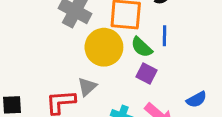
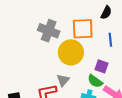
green semicircle: (142, 47) -> (95, 81), moved

